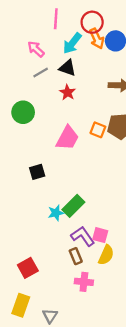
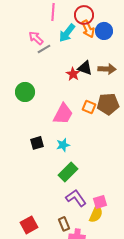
black triangle: (68, 68) -> (85, 68), moved
gray line: (41, 73) -> (44, 49), moved
red star: (68, 92) -> (73, 74), moved
cyan star: (56, 213) -> (63, 145), moved
pink square: (100, 235) -> (100, 202), moved, turned -32
brown rectangle: (76, 256) -> (64, 224), moved

